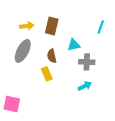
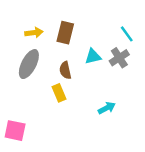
cyan line: (101, 27) -> (127, 34), turned -56
gray cross: (87, 62) -> (119, 58), moved, turned -35

